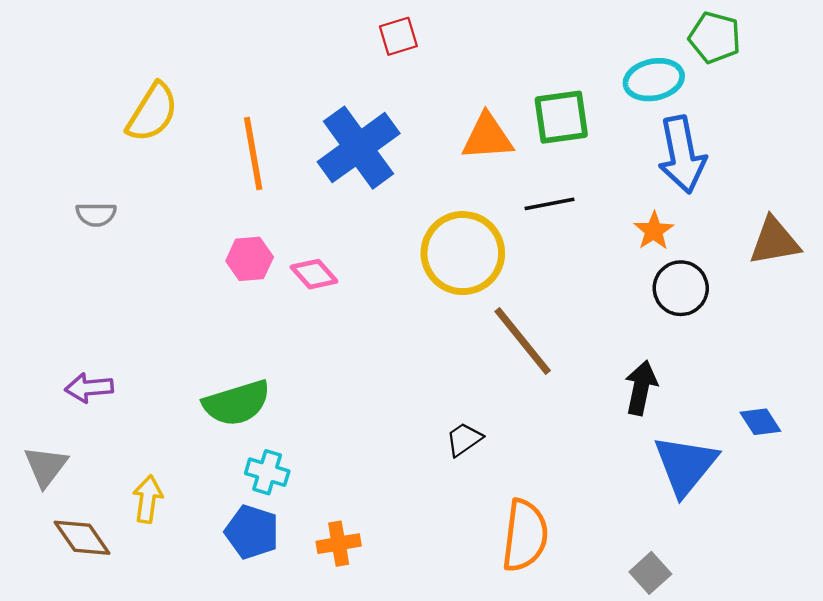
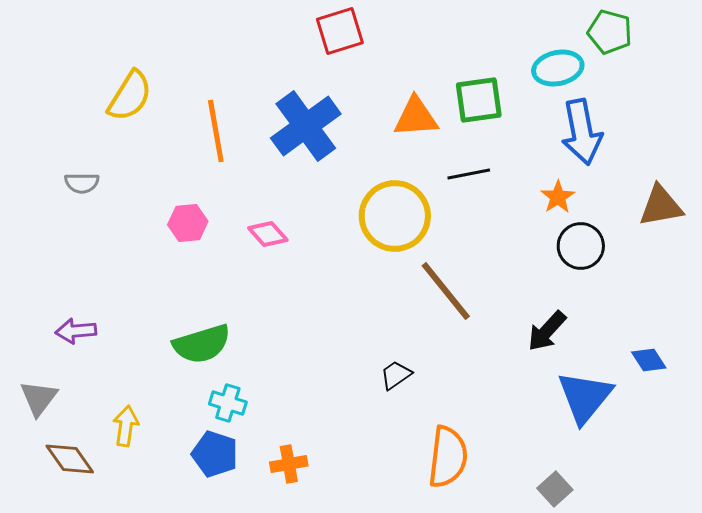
red square: (398, 36) -> (340, 31), size x1.4
pink hexagon: (250, 259) -> (188, 223), moved
black arrow: (641, 388) -> (547, 331), turned -150

